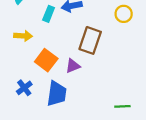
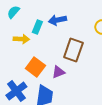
yellow arrow: (23, 36) -> (21, 39), moved
blue cross: (24, 88) -> (16, 91), size x1.5

